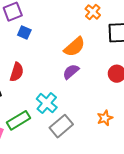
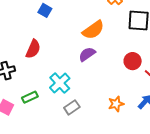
green rectangle: (18, 120) -> (30, 97), size x0.7
gray rectangle: (61, 126) -> (72, 107), size x0.7

